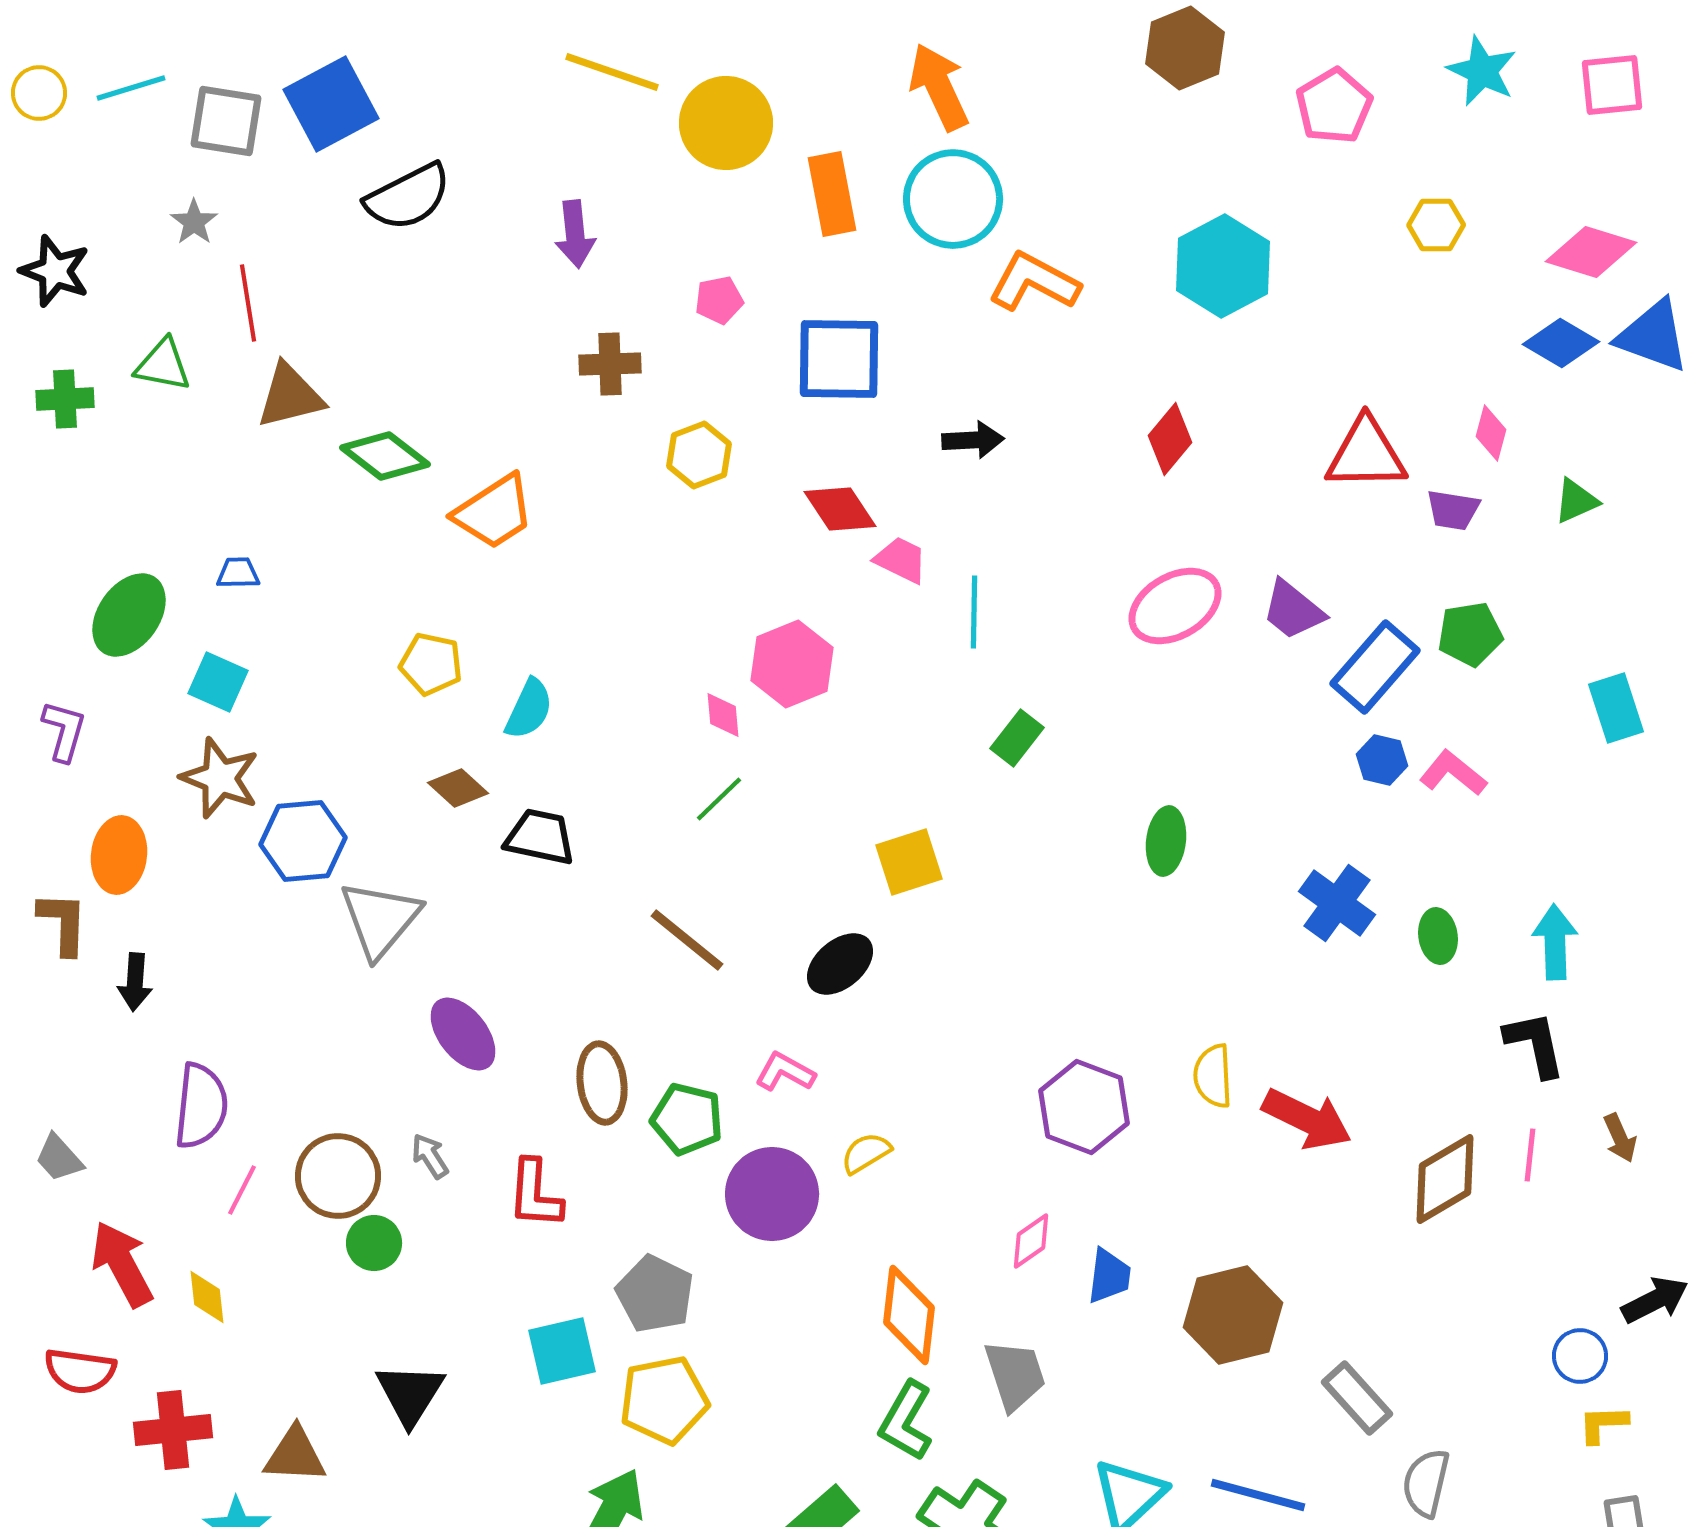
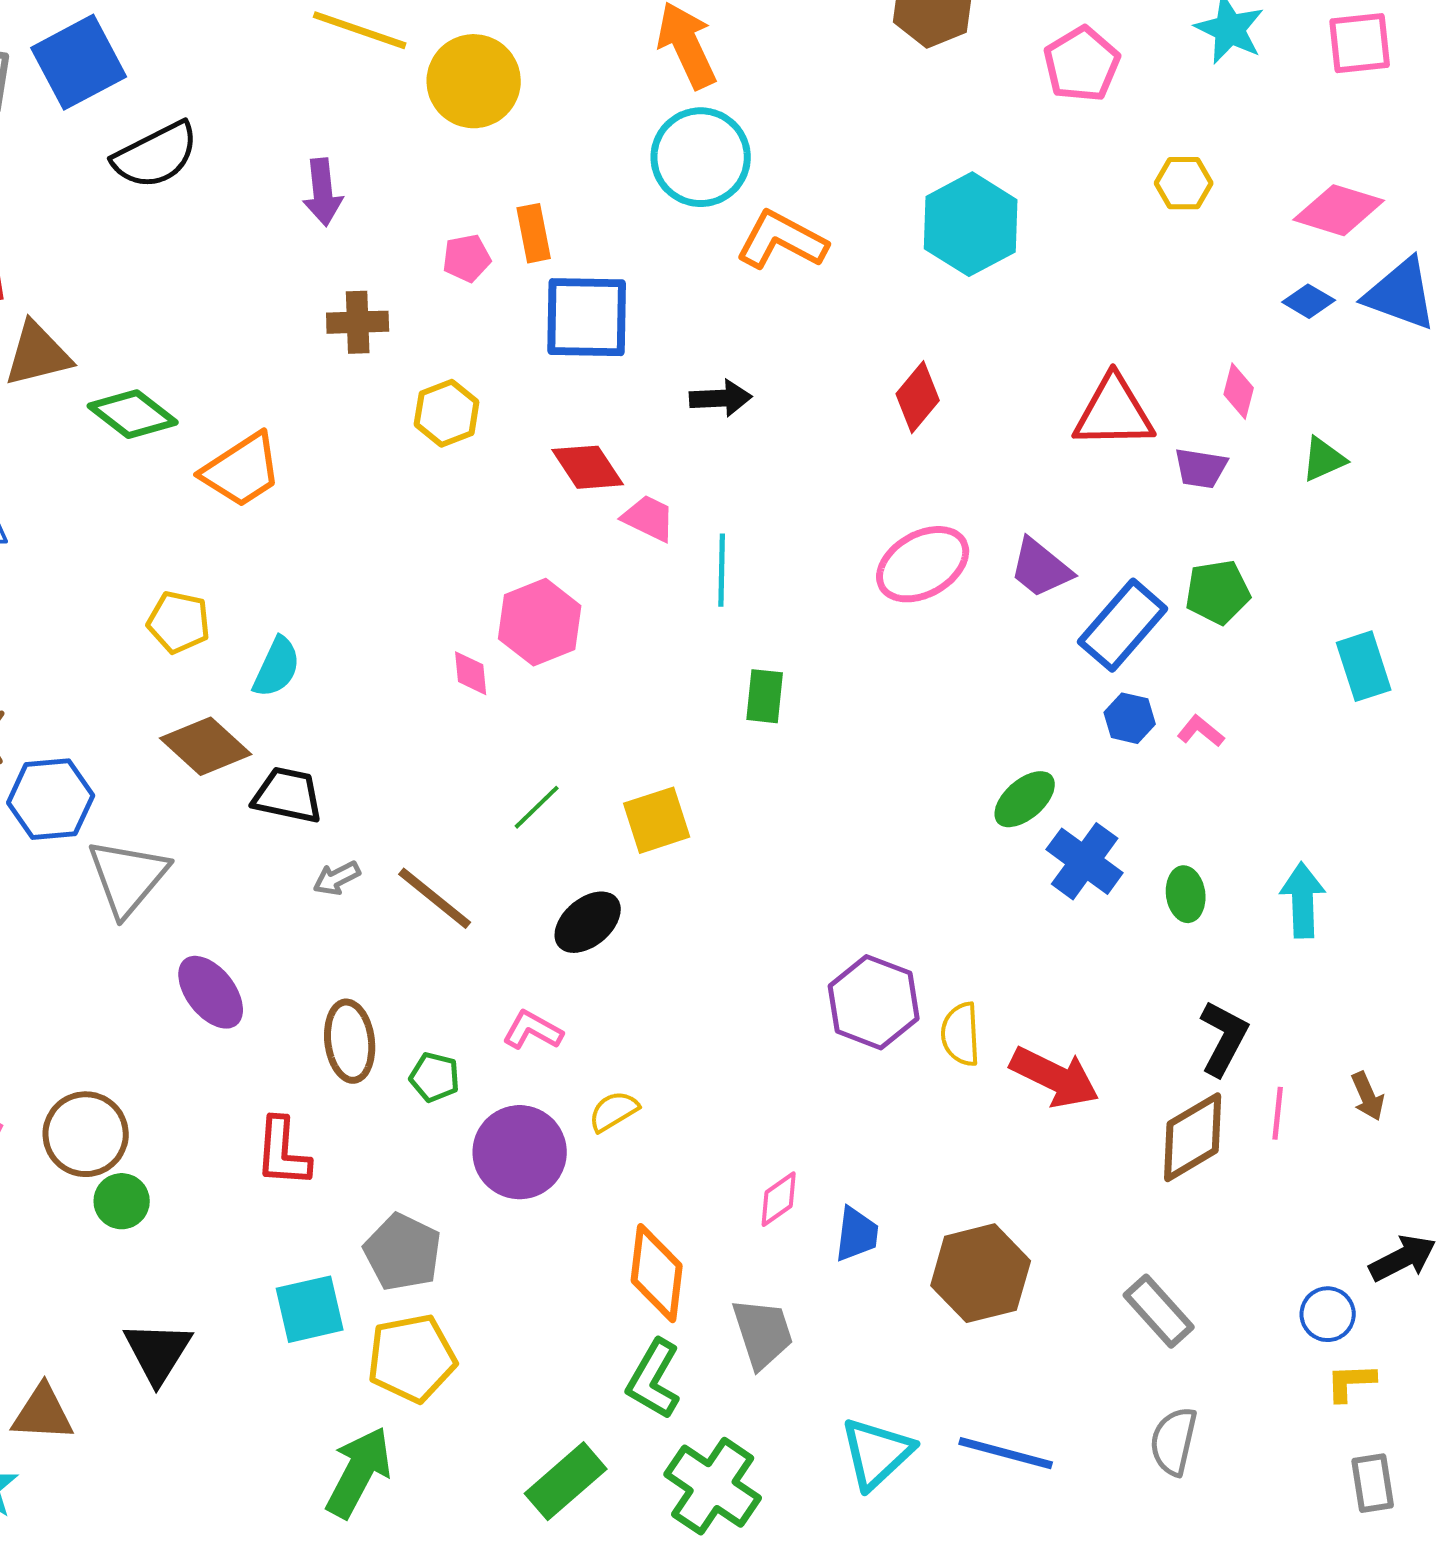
orange rectangle: (832, 194) -> (534, 233), moved, size x0.7
blue diamond: (1561, 343) -> (1309, 301), size x0.7
green rectangle: (1017, 738) -> (765, 696), turned -32
pink L-shape: (1453, 773) -> (1201, 731), size x0.7
brown diamond: (458, 788) -> (206, 746), size x1.5
green line: (719, 799) -> (537, 807), moved
green ellipse: (1166, 841) -> (1025, 799), moved, turned 42
black L-shape: (1535, 1044) -> (1224, 1038), moved, turned 40
purple hexagon: (1084, 1107) -> (874, 1002), moved
green pentagon: (687, 1119) -> (435, 1077), size x0.7
gray arrow: (430, 1156) -> (337, 878), moved, turned -84
gray rectangle: (1357, 1398) -> (1159, 1311), moved

